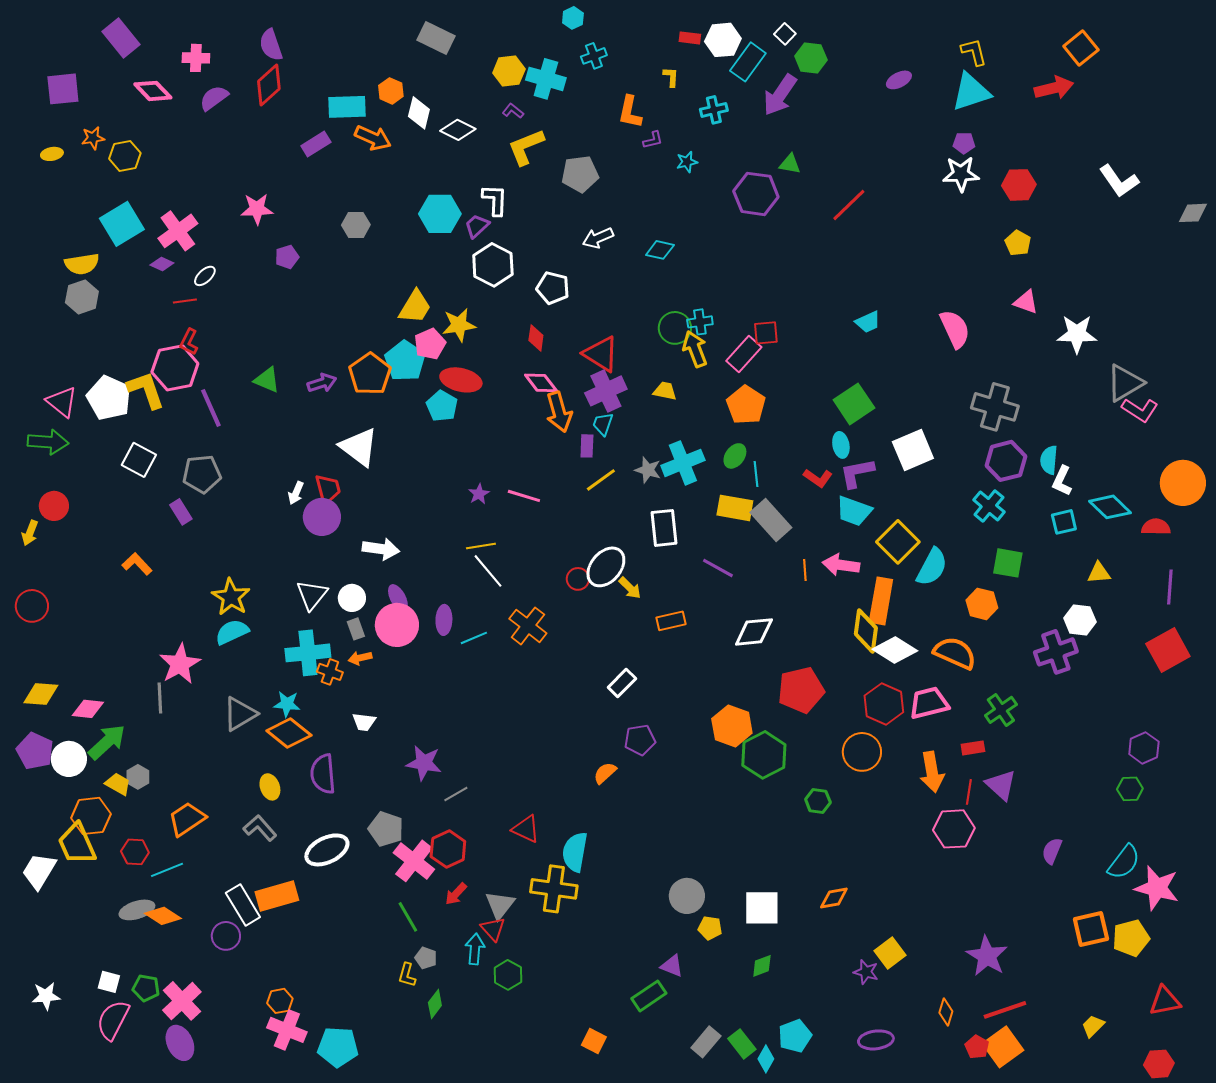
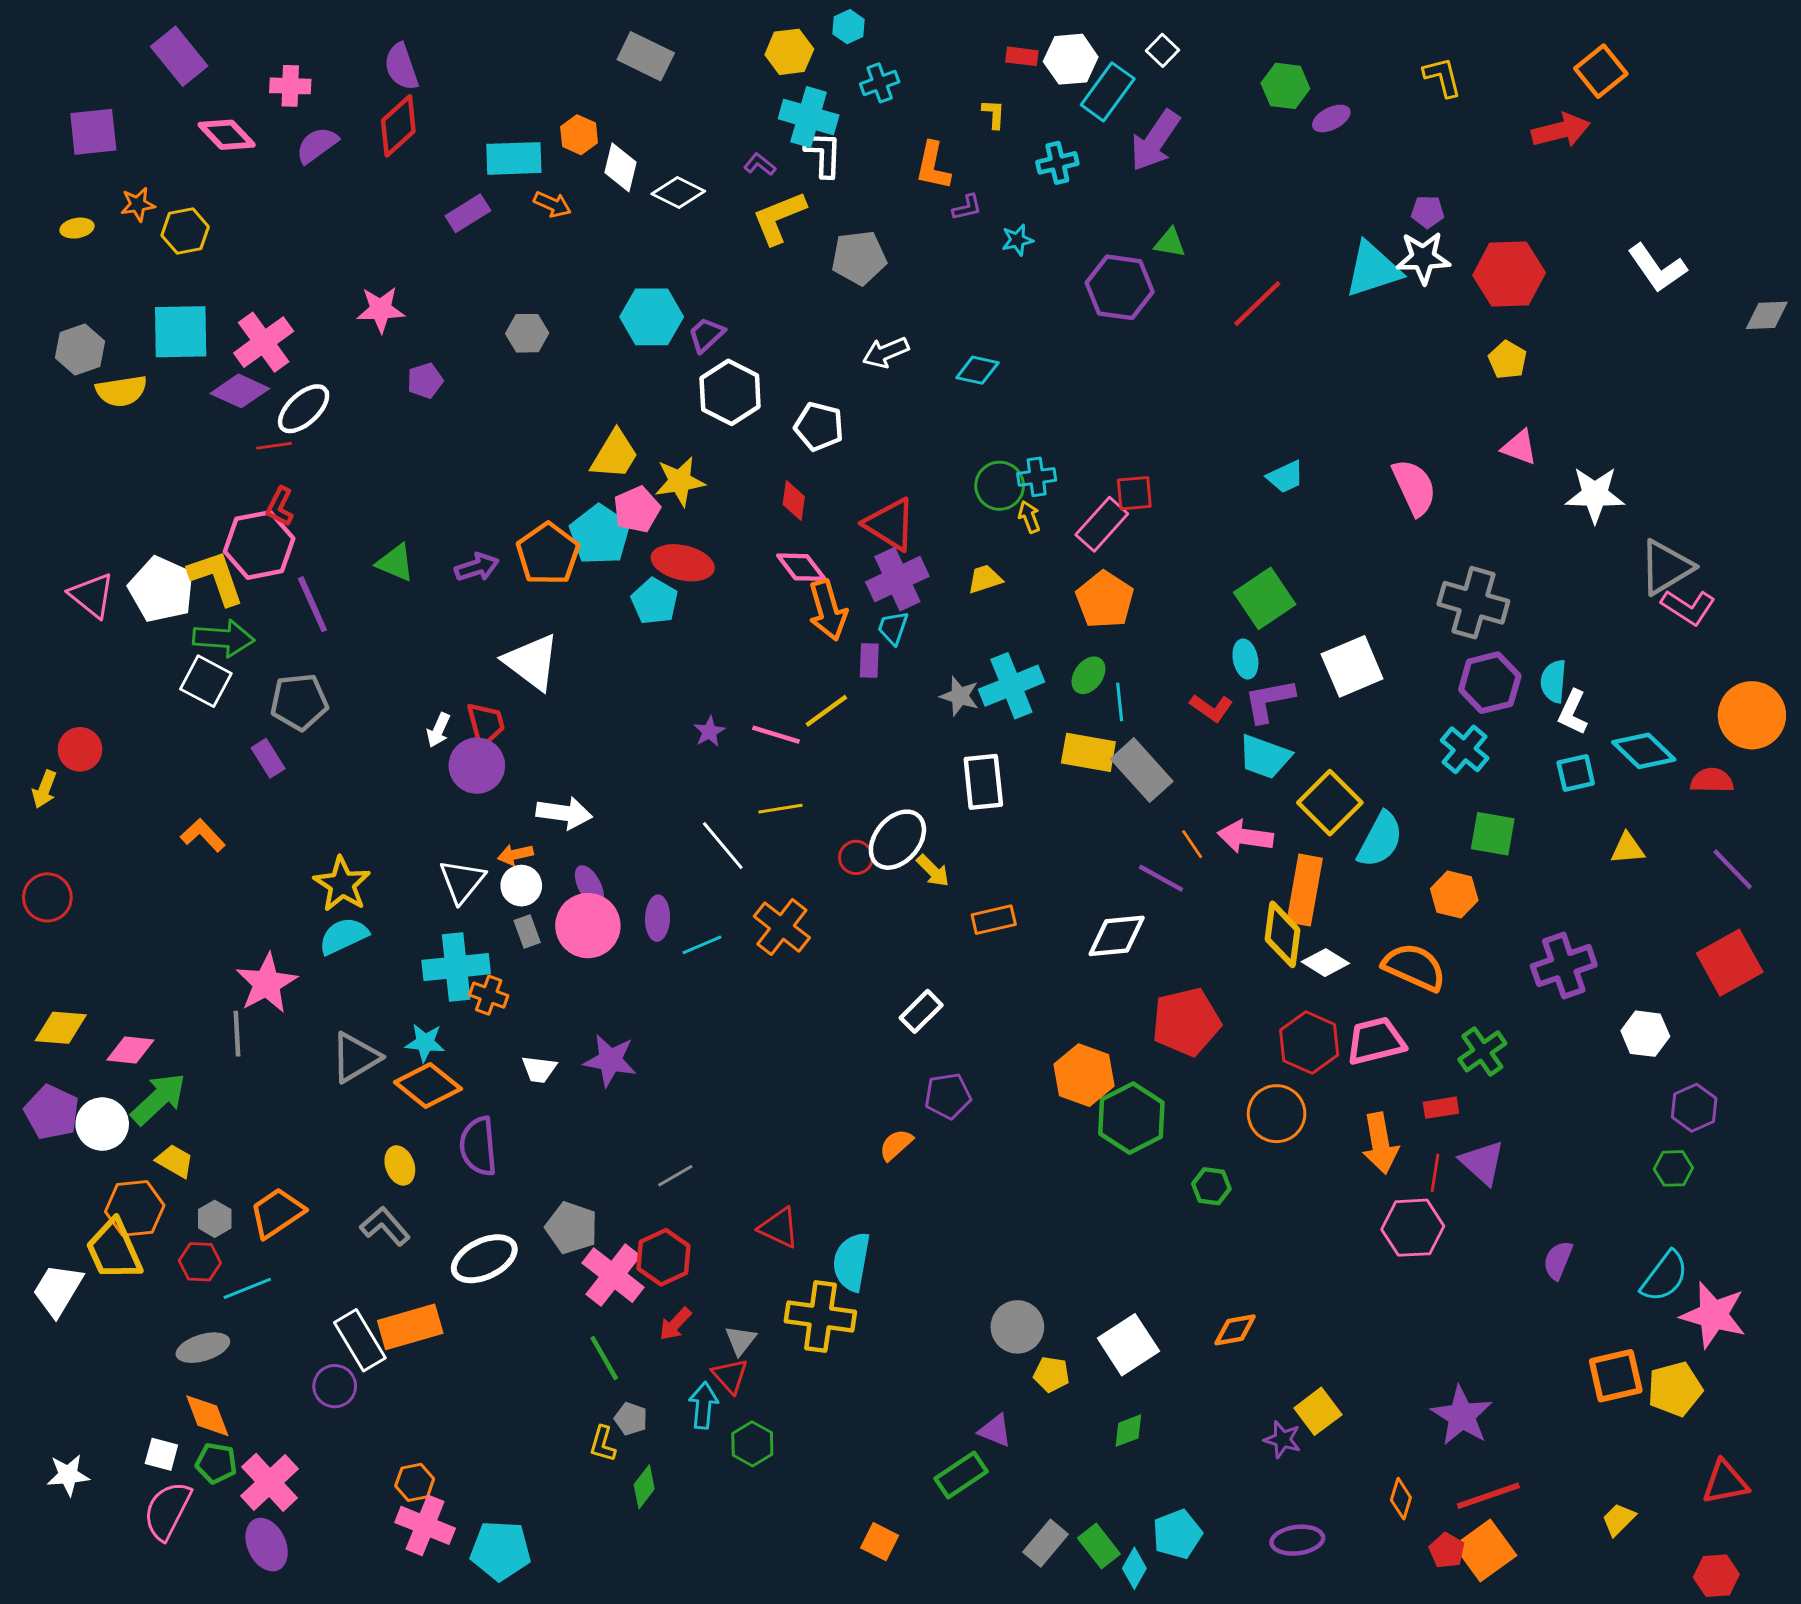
green hexagon: (811, 58) -> (1285, 86), moved
yellow hexagon: (509, 71) -> (789, 52), moved
cyan triangle: (971, 92) -> (1373, 270), moved
orange arrow: (373, 138) -> (552, 204), size x0.7
red hexagon: (1019, 185) -> (1509, 274), size x1.4
white L-shape: (495, 200) -> (823, 154), moved
cyan square: (122, 224) -> (181, 332), turned 30
purple diamond: (162, 264) -> (240, 391), size x1.6
white ellipse: (205, 276) -> (304, 409), size x1.6
gray hexagon: (82, 297) -> (80, 349), moved
yellow arrow: (695, 349) -> (1029, 517), size x0.6
yellow trapezoid: (665, 391) -> (985, 579), turned -30
green arrow: (48, 442) -> (224, 638), moved
yellow line: (601, 480) -> (826, 711), moved
yellow line: (481, 546) -> (780, 809), moved
purple line: (718, 568) -> (1161, 878), moved
orange line: (805, 570) -> (1192, 844), turned -30
purple line: (1170, 587) -> (1733, 869), turned -48
white hexagon: (1080, 620) -> (1645, 1034), moved
white diamond: (895, 650) -> (1325, 963), size x0.7
orange arrow: (360, 658) -> (515, 854), moved
purple star: (424, 763) -> (610, 1060), moved
gray hexagon: (138, 777) -> (215, 1219), moved
gray triangle: (500, 905) -> (740, 1340), size x0.7
white square: (762, 908) -> (1128, 1345), turned -33
orange diamond: (163, 916) -> (207, 1416), moved, turned 36

